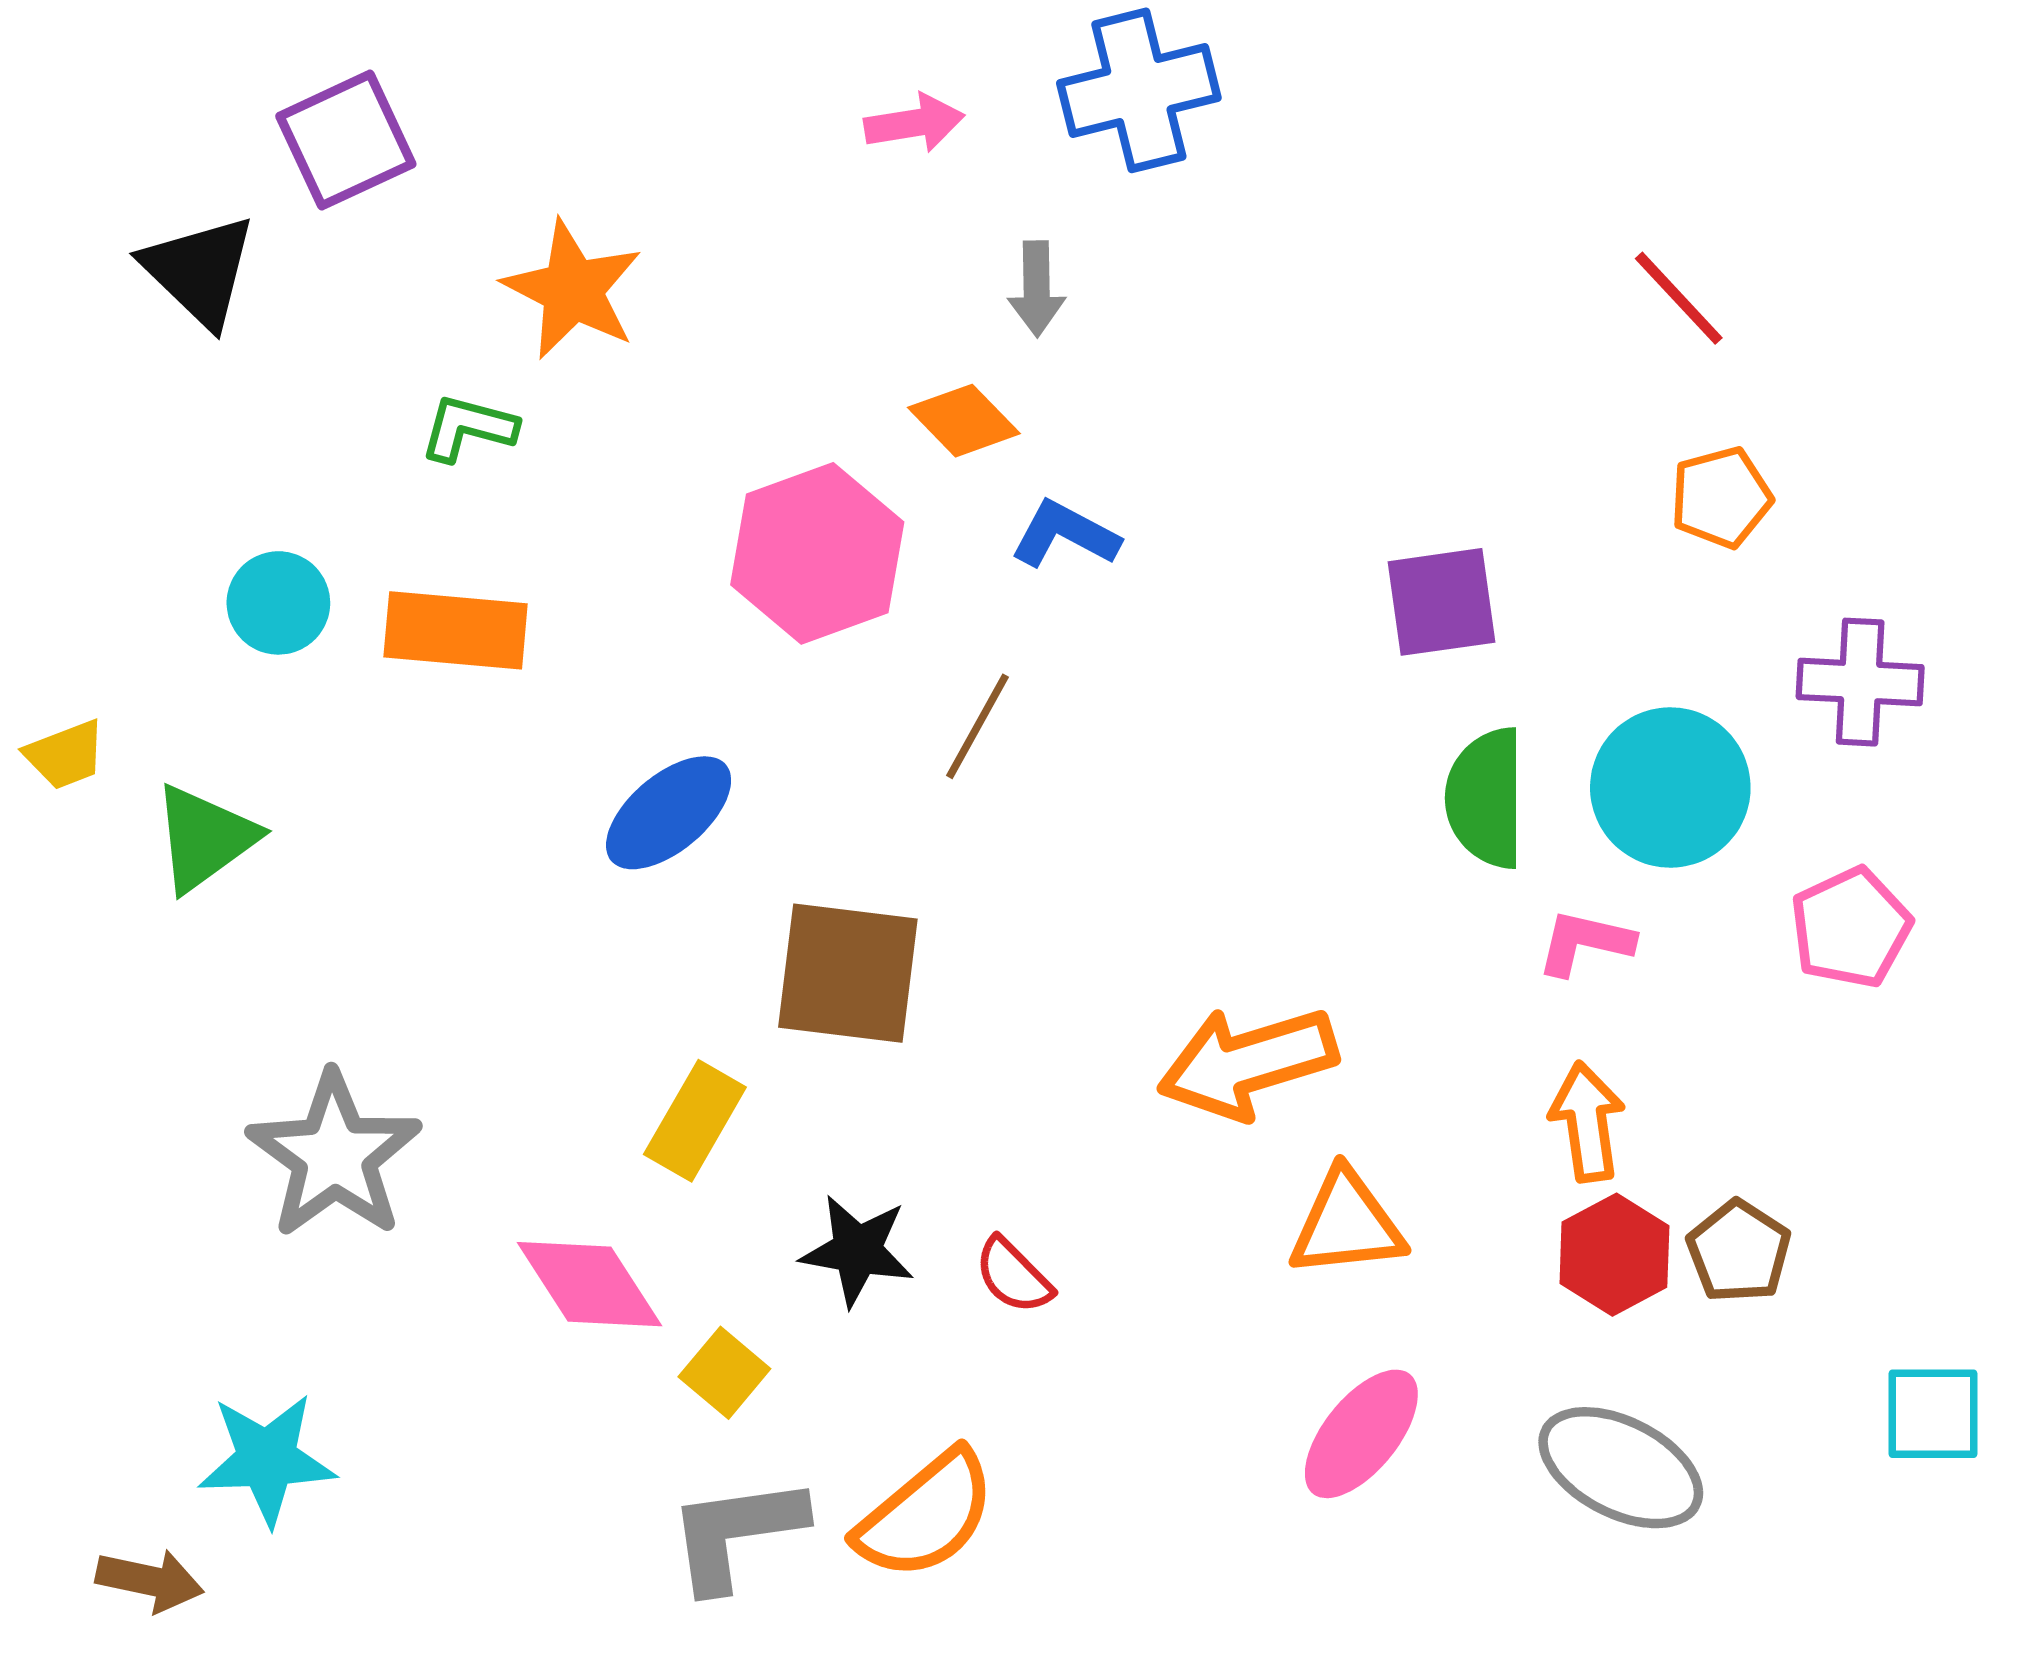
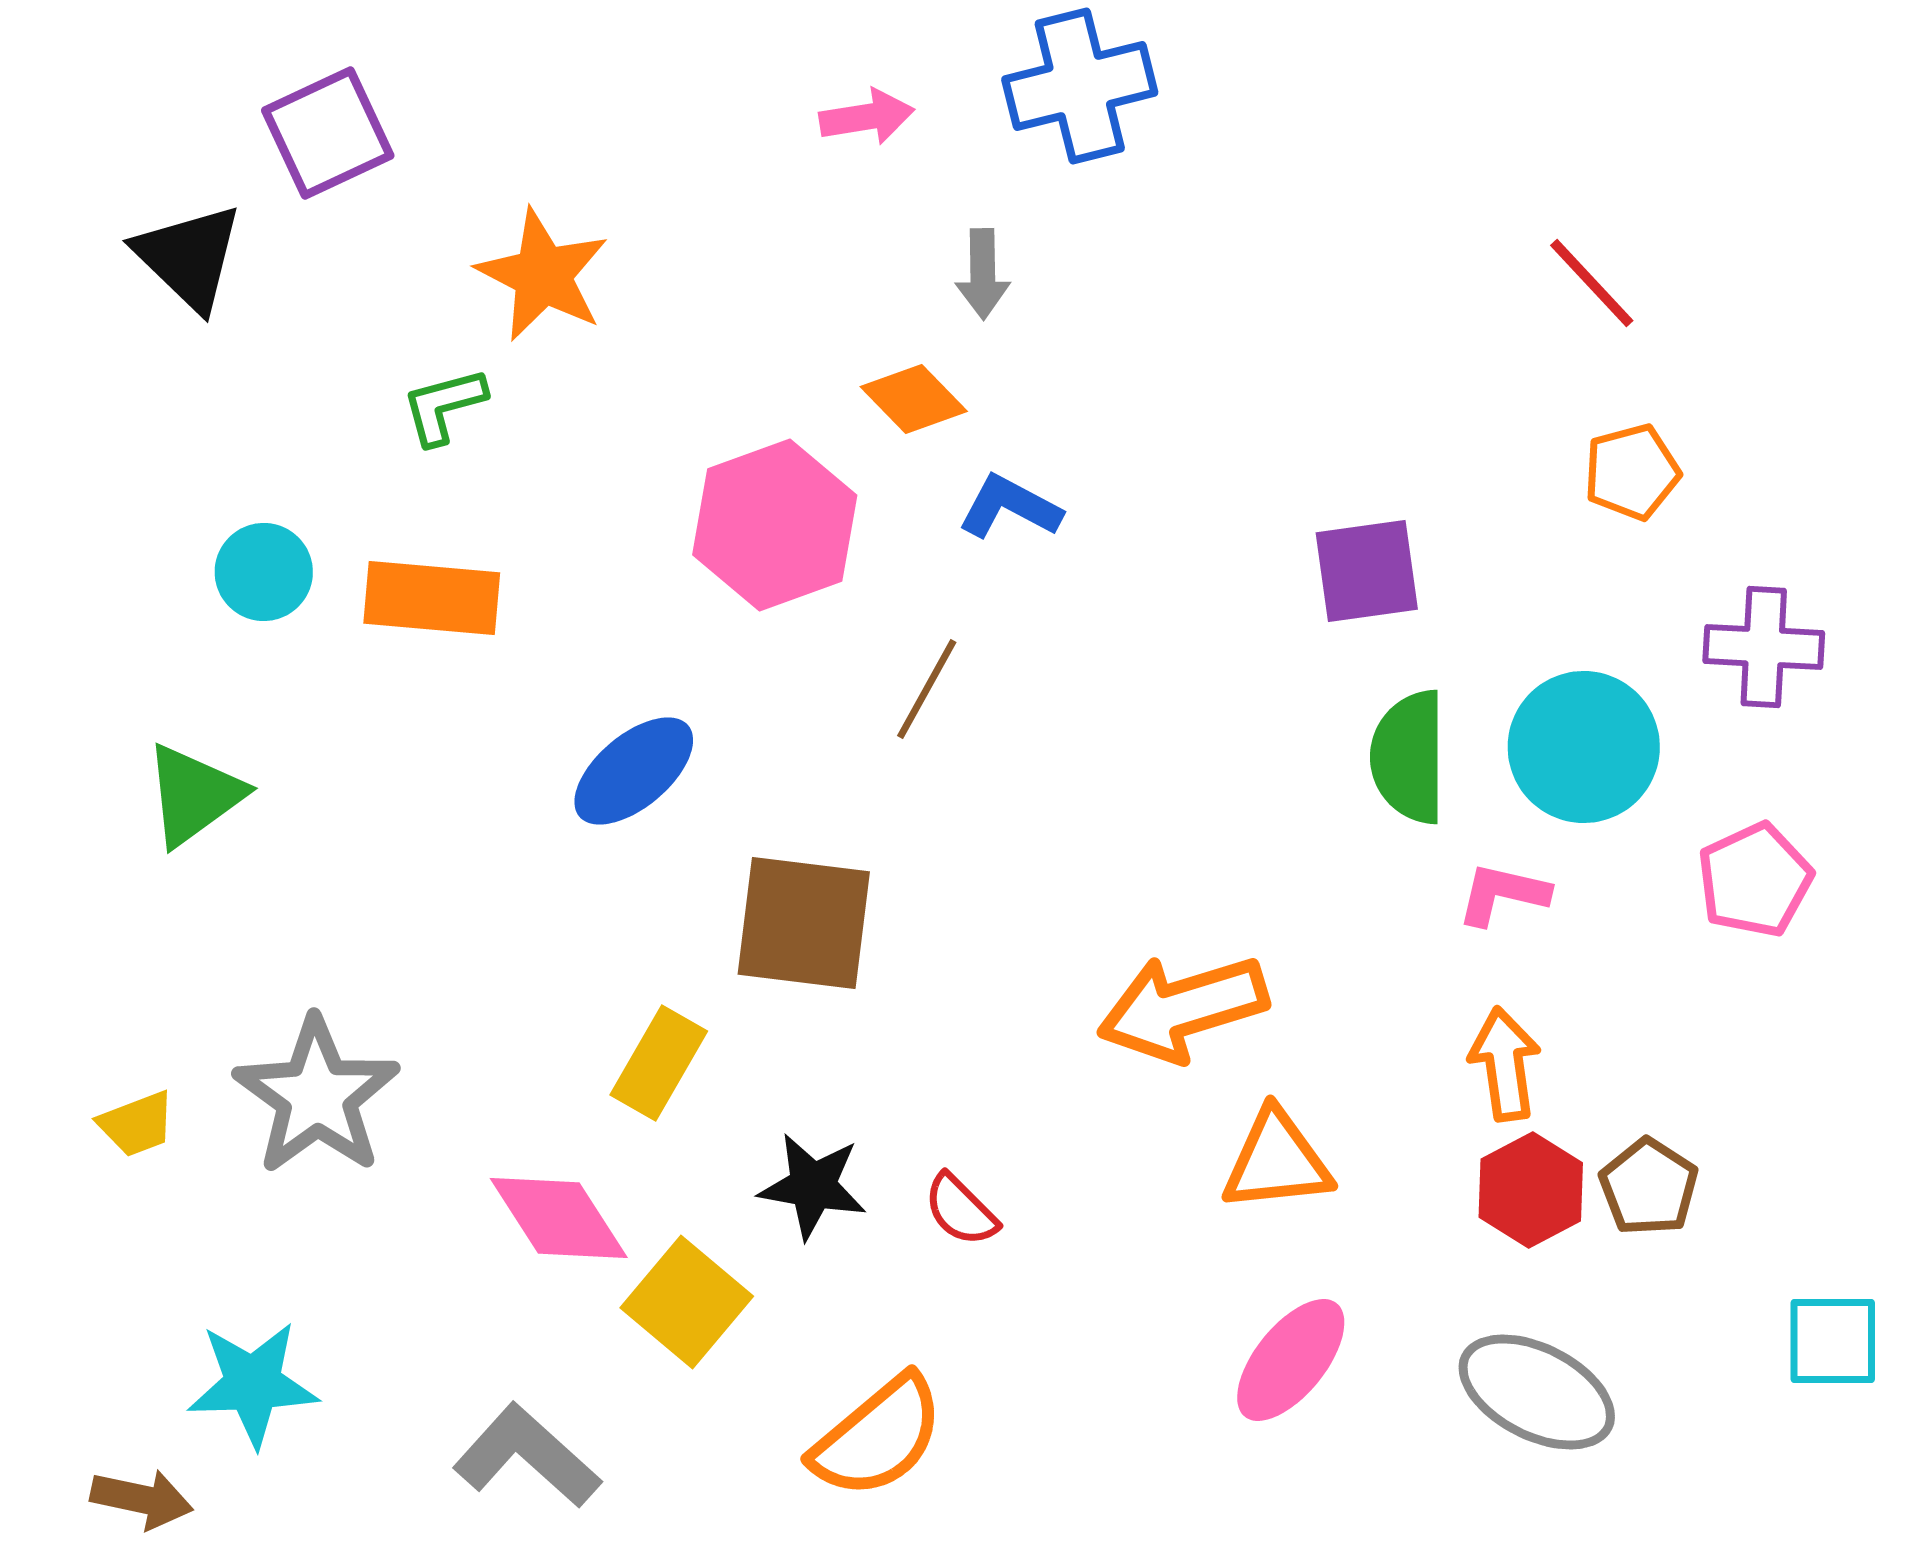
green L-shape: (468, 428) -> (444, 406), turned -30
yellow trapezoid: (65, 755) -> (137, 1124), moved
yellow square: (724, 1373) -> (687, 1302), size x1.5
gray L-shape: (736, 1533) -> (527, 1456), moved, turned 50

